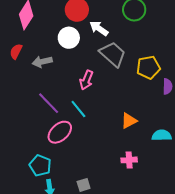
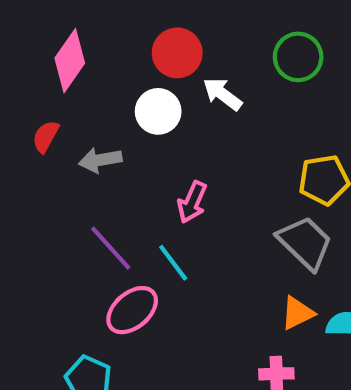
gray trapezoid: (113, 54) -> (305, 243), moved
orange triangle: (129, 121) -> (297, 313), moved

